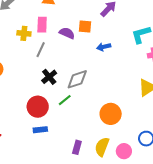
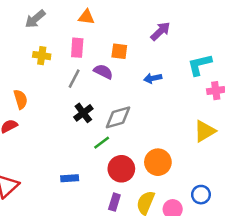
orange square: (85, 26) -> (119, 51), moved
yellow cross: (24, 33) -> (42, 56), moved
purple semicircle: (67, 33) -> (103, 72), moved
red circle: (38, 107) -> (121, 169), moved

